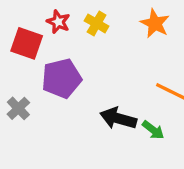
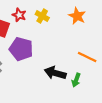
purple pentagon: (62, 78) -> (21, 49), turned 30
green arrow: (153, 130) -> (76, 80), turned 72

